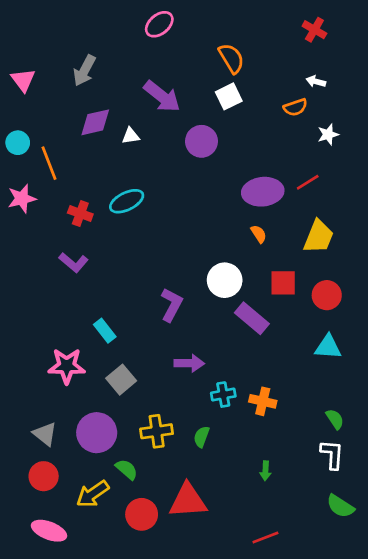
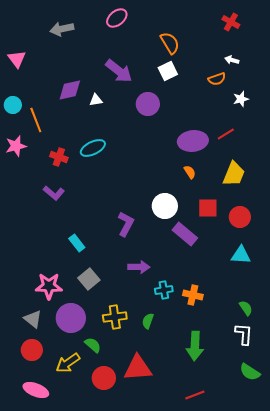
gray arrow: (84, 71) -> (62, 29), moved, turned 50
pink star: (67, 366) -> (49, 286), moved
green arrow: (265, 471) -> (195, 346), size x2.0

